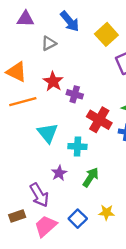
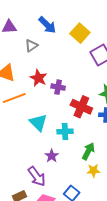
green arrow: (91, 177) -> (88, 151), moved
yellow star: (107, 212) -> (93, 171), moved

